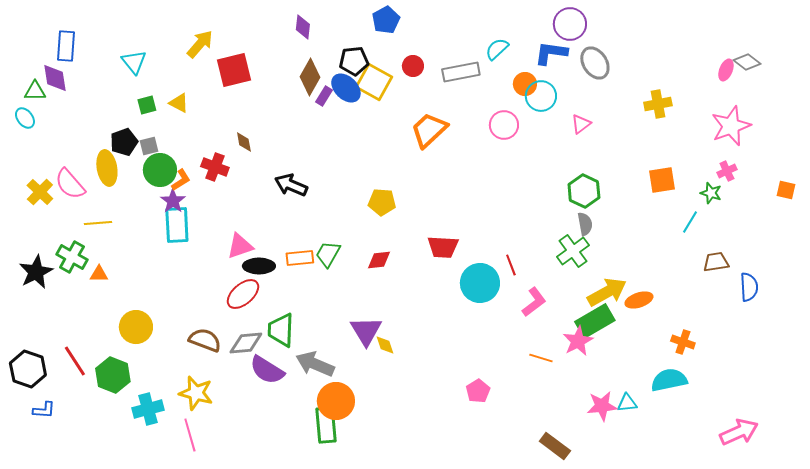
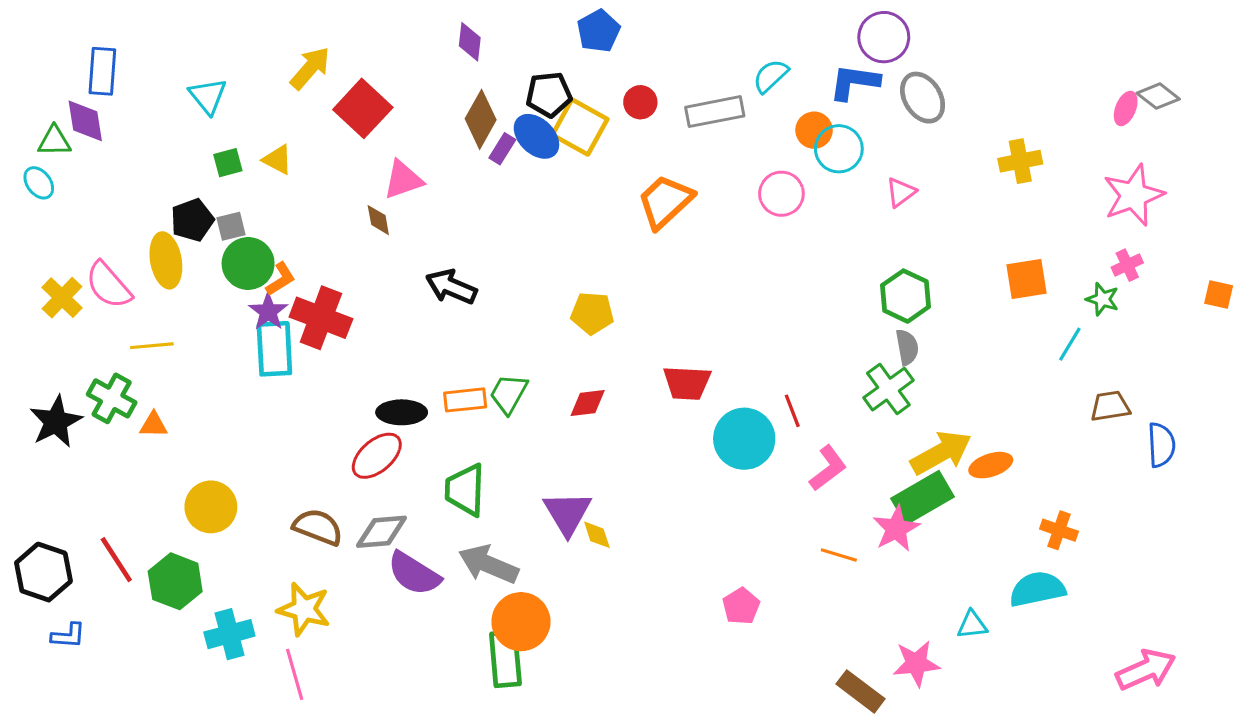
red square: (234, 70) -> (363, 108), turned -33
red cross: (215, 167) -> (321, 318), moved, size x1.4
pink triangle: (240, 246) -> (403, 180), moved
green trapezoid: (281, 330) -> (465, 490), moved
pink star: (602, 406) -> (916, 664), moved

